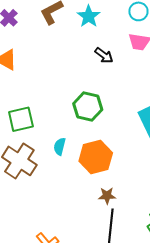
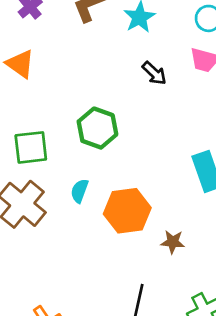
green hexagon: (88, 107) -> (97, 128), moved
brown star: (107, 196) -> (173, 242), moved

